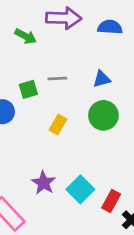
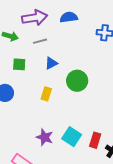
gray line: (57, 79) -> (40, 41), moved
blue triangle: (102, 79) -> (51, 63), moved
green square: (28, 89) -> (19, 64), moved, turned 32

